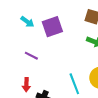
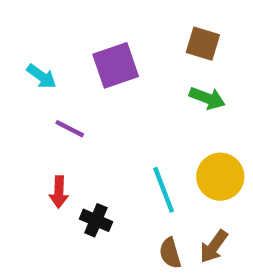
cyan arrow: (27, 22) -> (41, 76), moved

